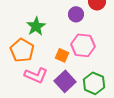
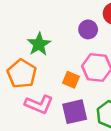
purple square: (65, 81) -> (75, 112), turned 30

